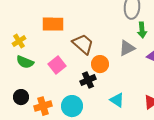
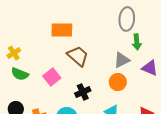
orange rectangle: (53, 24) -> (62, 30), moved
orange circle: (100, 64) -> (118, 82), moved

